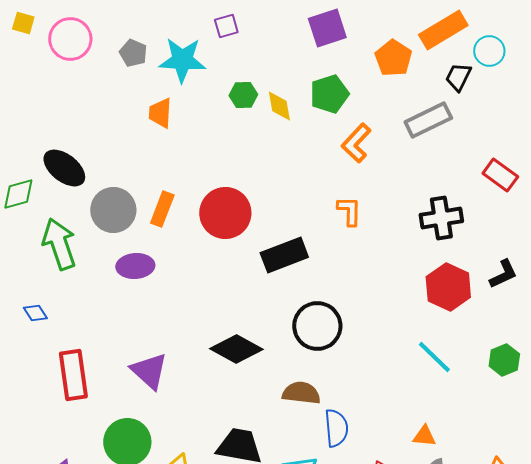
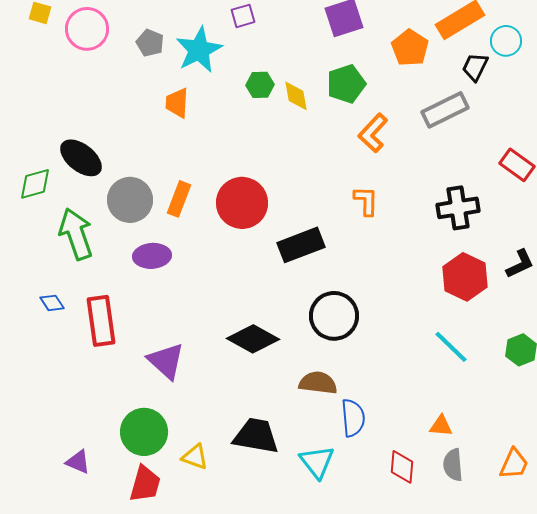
cyan star: (182, 60) -> (199, 50), turned -30
red rectangle: (73, 375) -> (101, 321), moved

